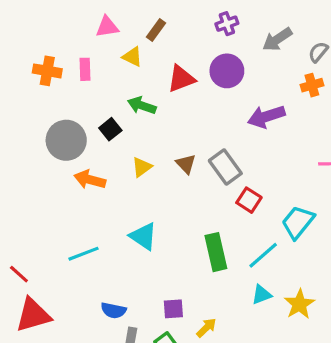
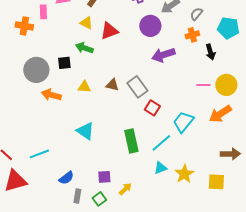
yellow triangle: (132, 57) -> (86, 23), moved
pink rectangle: (85, 69) -> (43, 12), moved
purple circle: (227, 71) -> (150, 26), moved
black square: (110, 129) -> (64, 63), turned 32
brown triangle: (186, 164) -> (112, 85), turned -32
yellow triangle: (142, 167) -> (84, 87), turned 40
cyan line: (84, 254) -> (39, 154), moved
blue semicircle: (113, 310) -> (66, 178), turned -49

